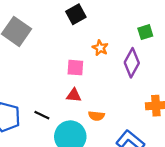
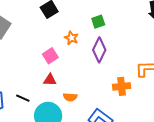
green square: (145, 32) -> (98, 22), moved
pink square: (75, 68) -> (50, 56), turned -35

